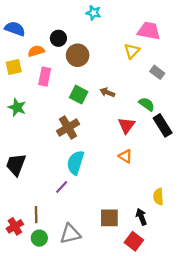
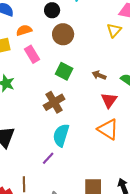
black circle: (58, 38) -> (52, 10), moved
pink rectangle: (45, 77) -> (32, 54), turned -42
brown arrow: (107, 92) -> (99, 75), moved
orange triangle: (125, 156) -> (108, 129), size x1.6

